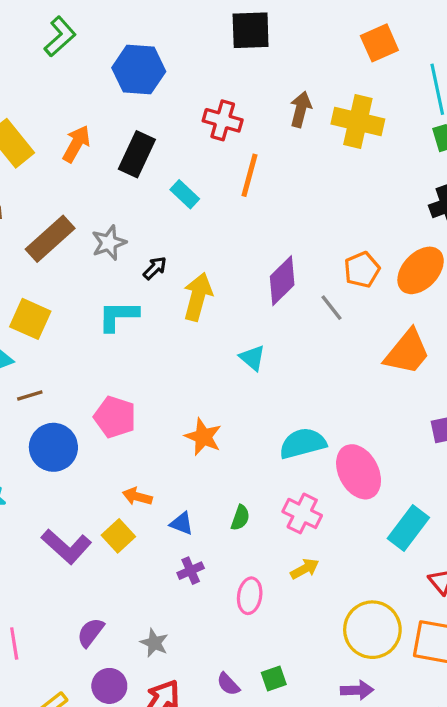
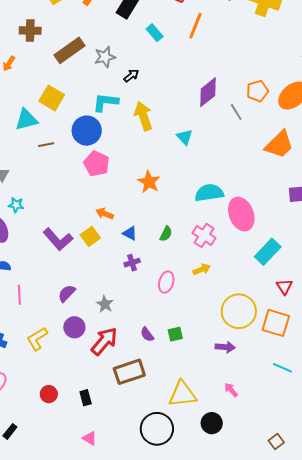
yellow arrow: (198, 297) -> (143, 116), moved, turned -40
blue circle: (53, 447) -> (87, 131), moved

